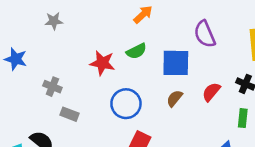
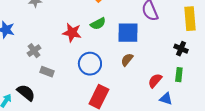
gray cross: (52, 87) -> (34, 51), turned 32
red semicircle: (211, 92) -> (155, 81), moved

